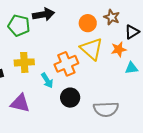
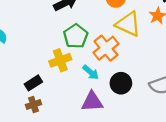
green pentagon: (19, 25) -> (76, 36), moved, turned -30
purple triangle: (20, 103) -> (92, 102), moved

